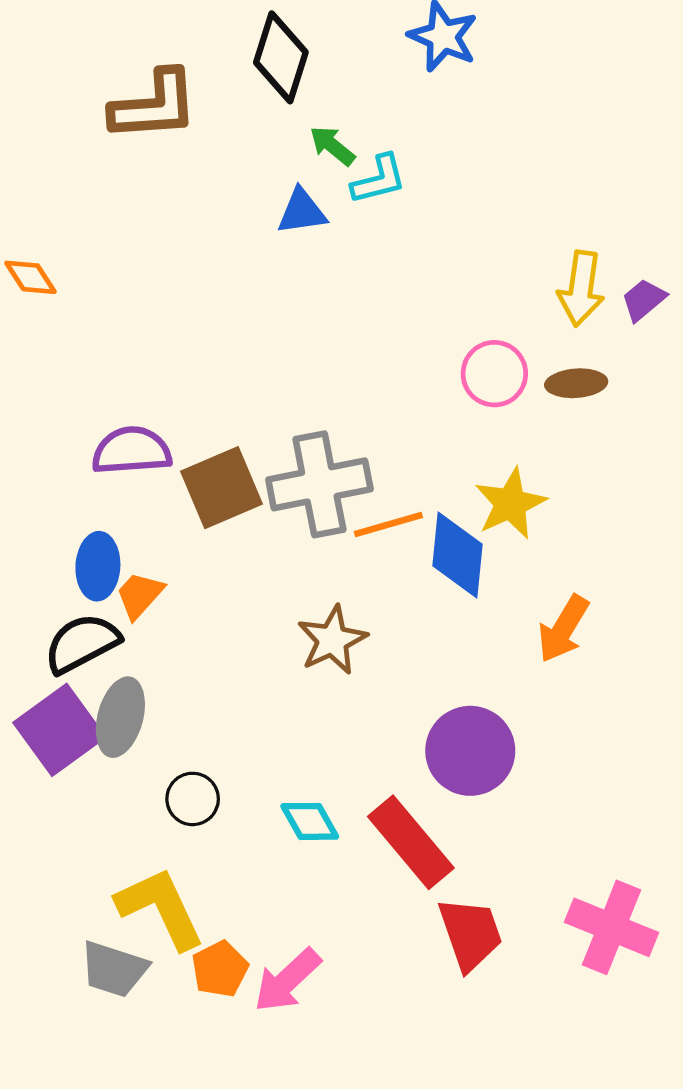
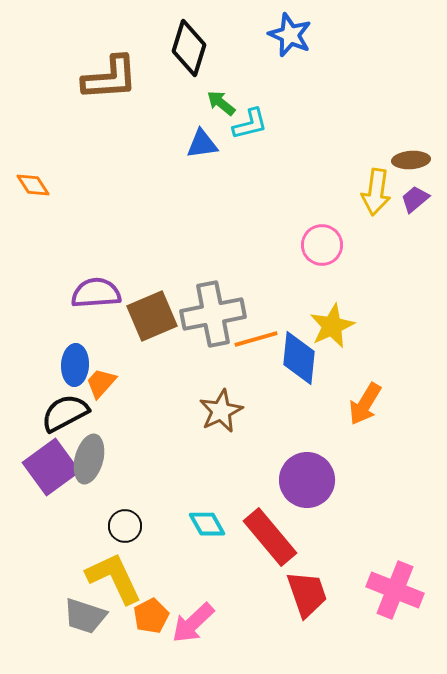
brown ellipse: (576, 383) -> (411, 160), moved
black circle: (193, 799) -> (125, 526), moved

